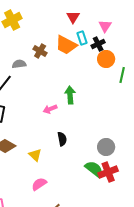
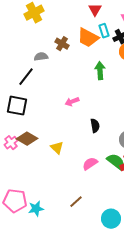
green arrow: (70, 95) -> (100, 71), moved
black semicircle: (62, 139) -> (95, 126), moved
pink semicircle: (39, 184) -> (90, 164), moved

